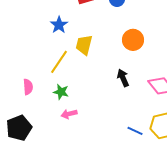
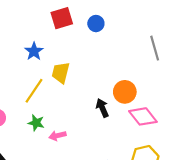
orange circle: (133, 40) -> (125, 92), moved
pink arrow: (69, 114) -> (57, 136), moved

